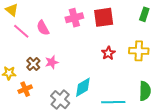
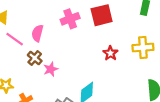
pink semicircle: (43, 28) -> (37, 33), turned 49
brown cross: (33, 64) -> (35, 58), moved

